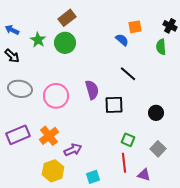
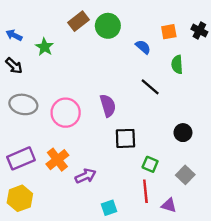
orange square: (135, 27) -> (169, 32), moved
green circle: (65, 43) -> (108, 26), moved
green semicircle: (161, 47) -> (177, 65), moved
black square: (114, 105) -> (125, 138), moved
yellow hexagon: (53, 171) -> (20, 198), moved

